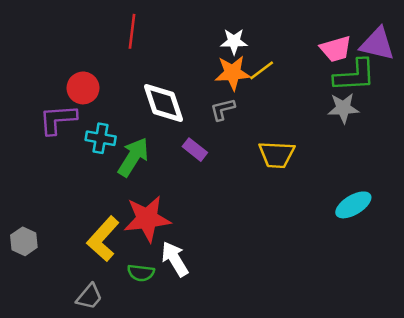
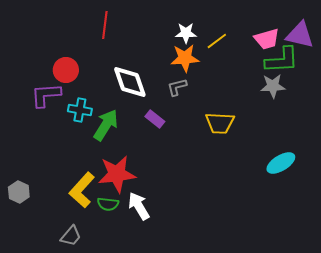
yellow line: (262, 70) -> (217, 41), moved
green semicircle: (141, 273) -> (108, 204), moved

